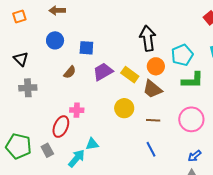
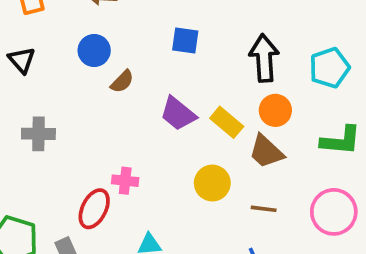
blue square: (86, 48) -> (185, 40), moved
cyan pentagon: (182, 55) -> (329, 68), moved
black triangle: (21, 59) -> (22, 60), moved
brown semicircle: (70, 72) -> (122, 81), moved
purple trapezoid: (103, 72) -> (178, 114), turned -115

